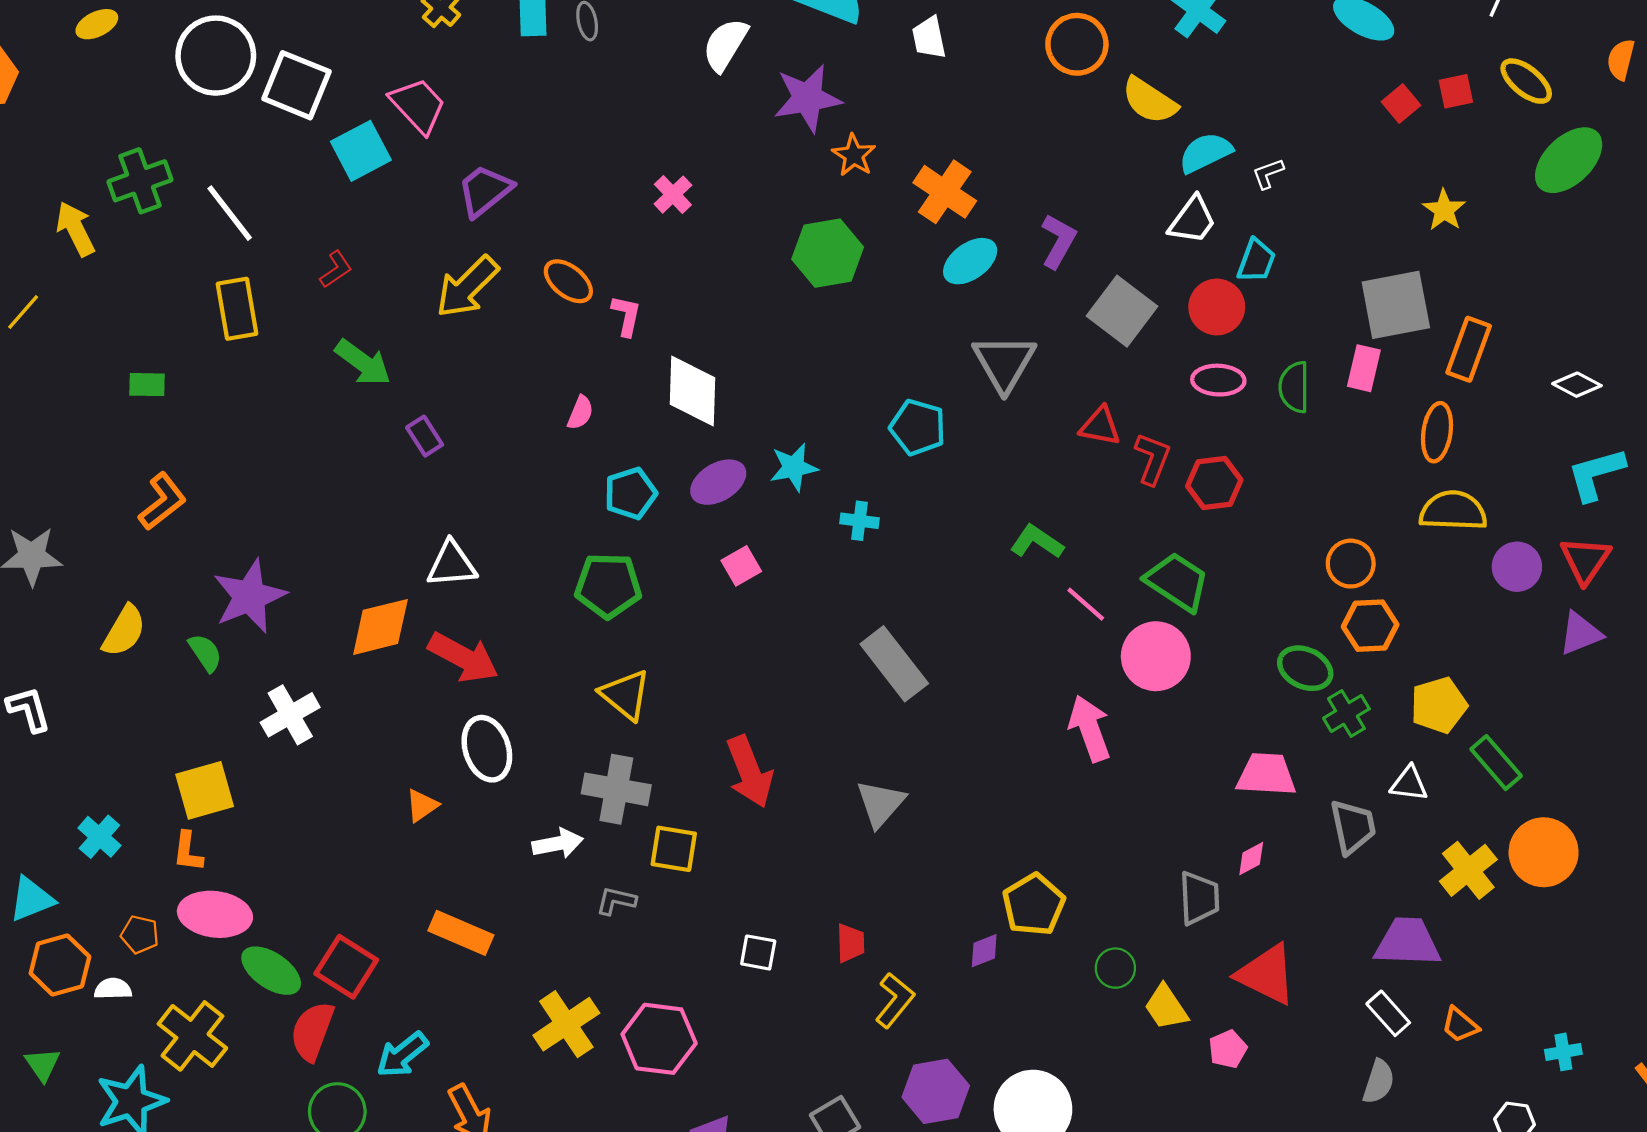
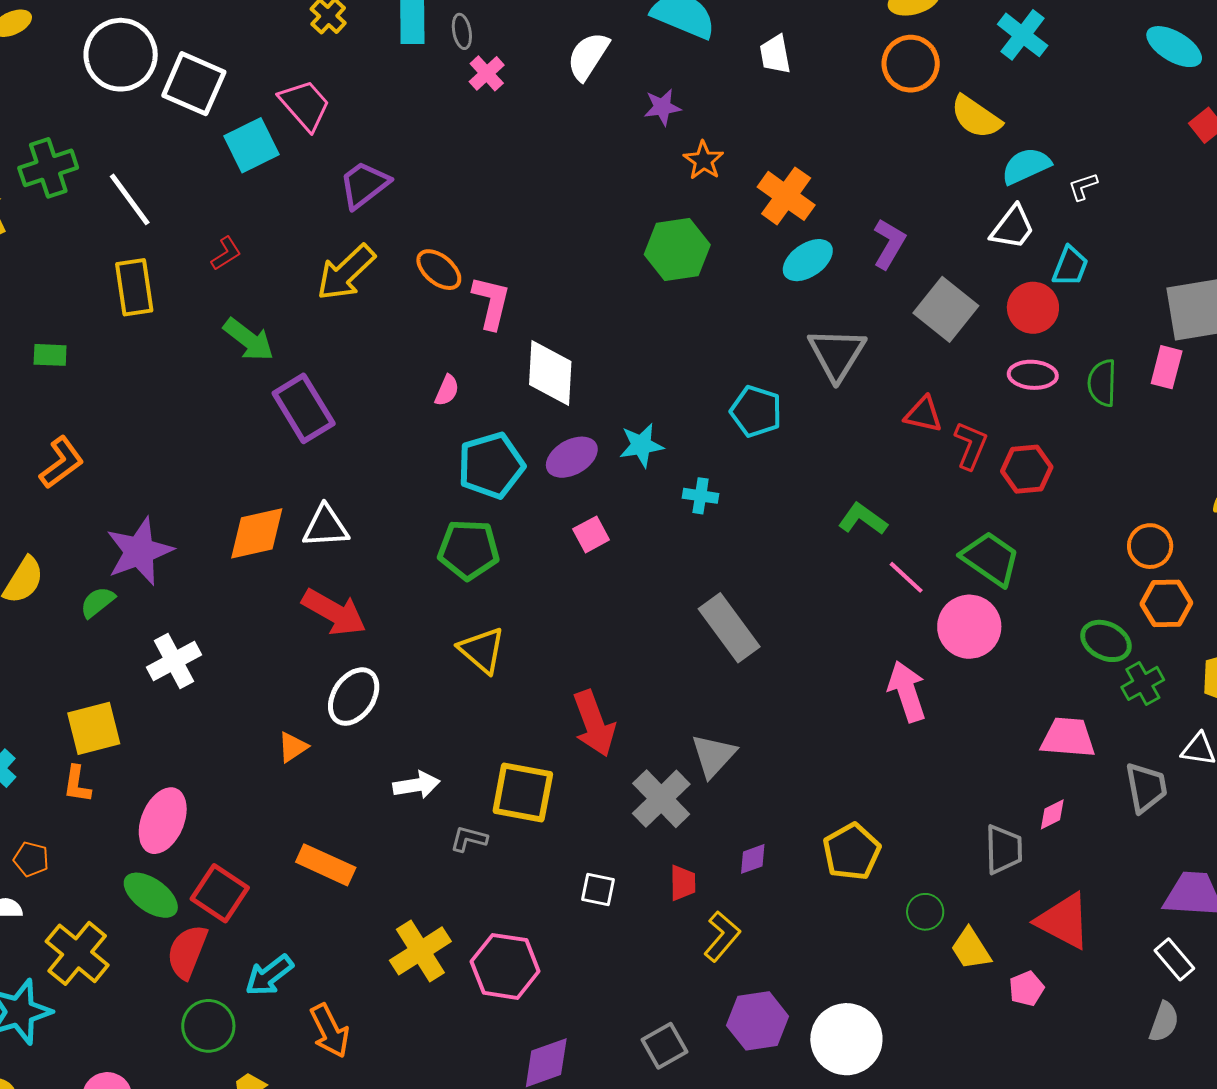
purple star: (807, 98) -> (662, 107), size x0.6
pink cross: (673, 195) -> (487, 73), moved
pink L-shape: (626, 316) -> (491, 302), size x1.4
purple rectangle: (425, 436) -> (304, 408), size x1.8
cyan pentagon: (631, 493) -> (491, 466), size x1.4
orange diamond: (380, 627) -> (257, 533), moved
green semicircle: (205, 653) -> (97, 602), turned -96
white ellipse: (487, 749) -> (354, 697), turned 50
gray cross: (616, 789) -> (661, 799), moved, turned 34
yellow square: (674, 849) -> (523, 793), size x1.4
pink ellipse: (215, 914) -> (163, 821), moved, turned -76
purple diamond: (984, 951) -> (753, 859), moved

